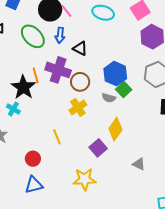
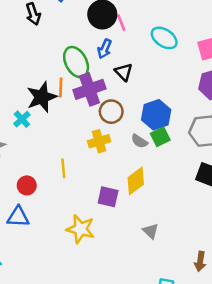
green ellipse: (33, 36) -> (76, 62), moved
purple cross: (58, 70) -> (89, 89), turned 35
purple square: (98, 148) -> (108, 197), turned 36

